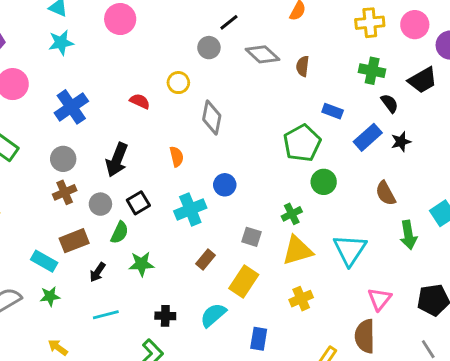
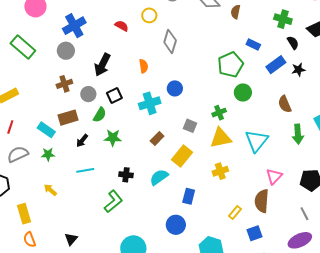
gray circle: (63, 159) -> (66, 51), moved

